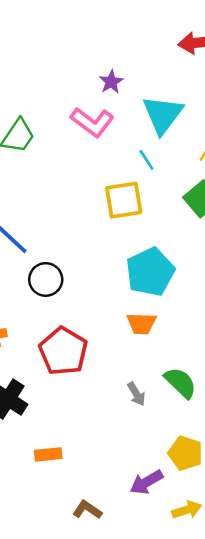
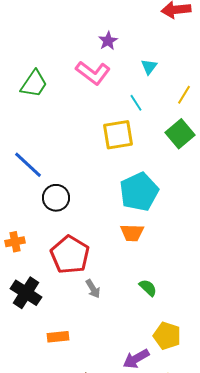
cyan triangle: (163, 115) -> (149, 67), size x0.5
green semicircle: (180, 383) -> (148, 288), moved, size x0.7
gray arrow: (136, 394) -> (93, 289), moved

